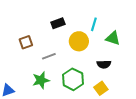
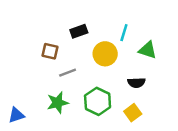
brown square: (26, 42) -> (50, 51), moved, turned 32

